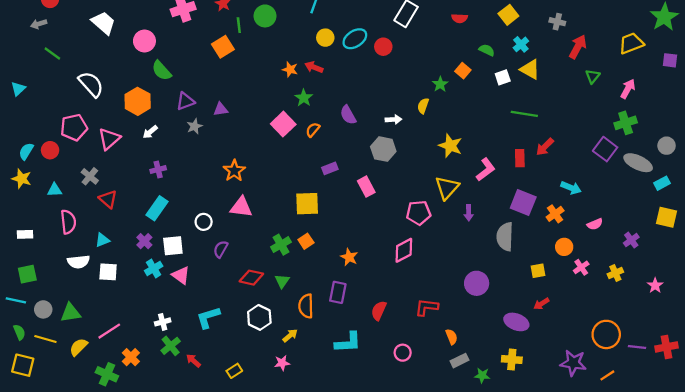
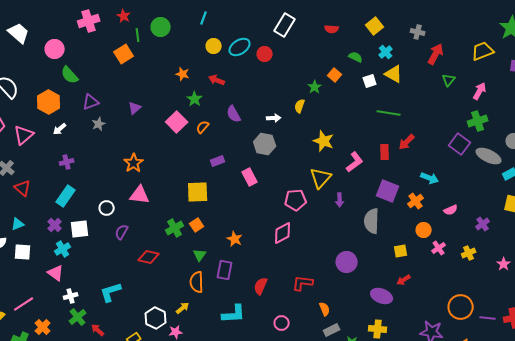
red arrow: (314, 67) -> (217, 80), moved
purple triangle: (221, 109) -> (135, 108), moved, turned -32
pink triangle: (181, 275) -> (56, 273), moved
green triangle: (282, 281) -> (200, 255), moved
white hexagon: (259, 317) -> (156, 318), moved

